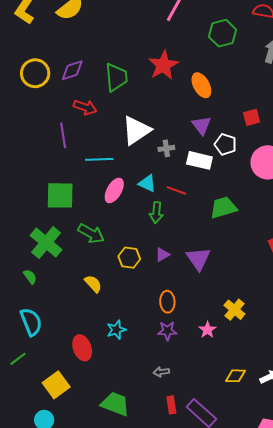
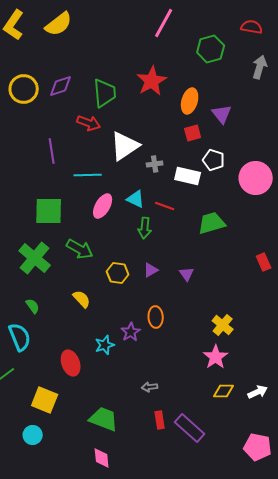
orange ellipse: (201, 85) -> (190, 101), turned 45
red arrow: (85, 107) -> (89, 123), moved
red square: (252, 117) -> (193, 133), moved
purple triangle: (201, 125) -> (222, 114), moved
purple triangle: (198, 259) -> (187, 274), size x0.6
green semicircle: (30, 277) -> (33, 306), moved
pink star: (207, 330) -> (216, 357), moved, size x1.4
purple star: (167, 331) -> (131, 332), moved, turned -30
yellow square: (56, 385) -> (45, 400), turned -32

